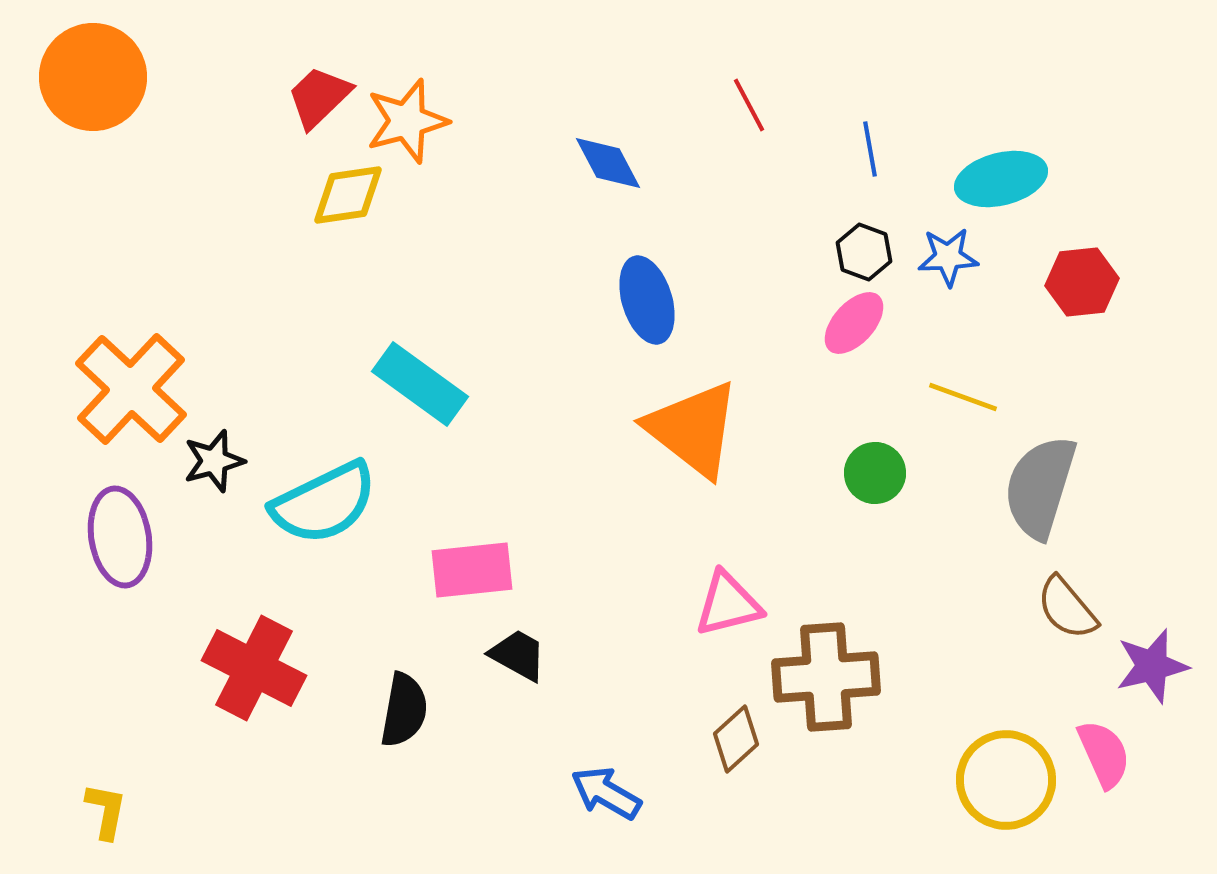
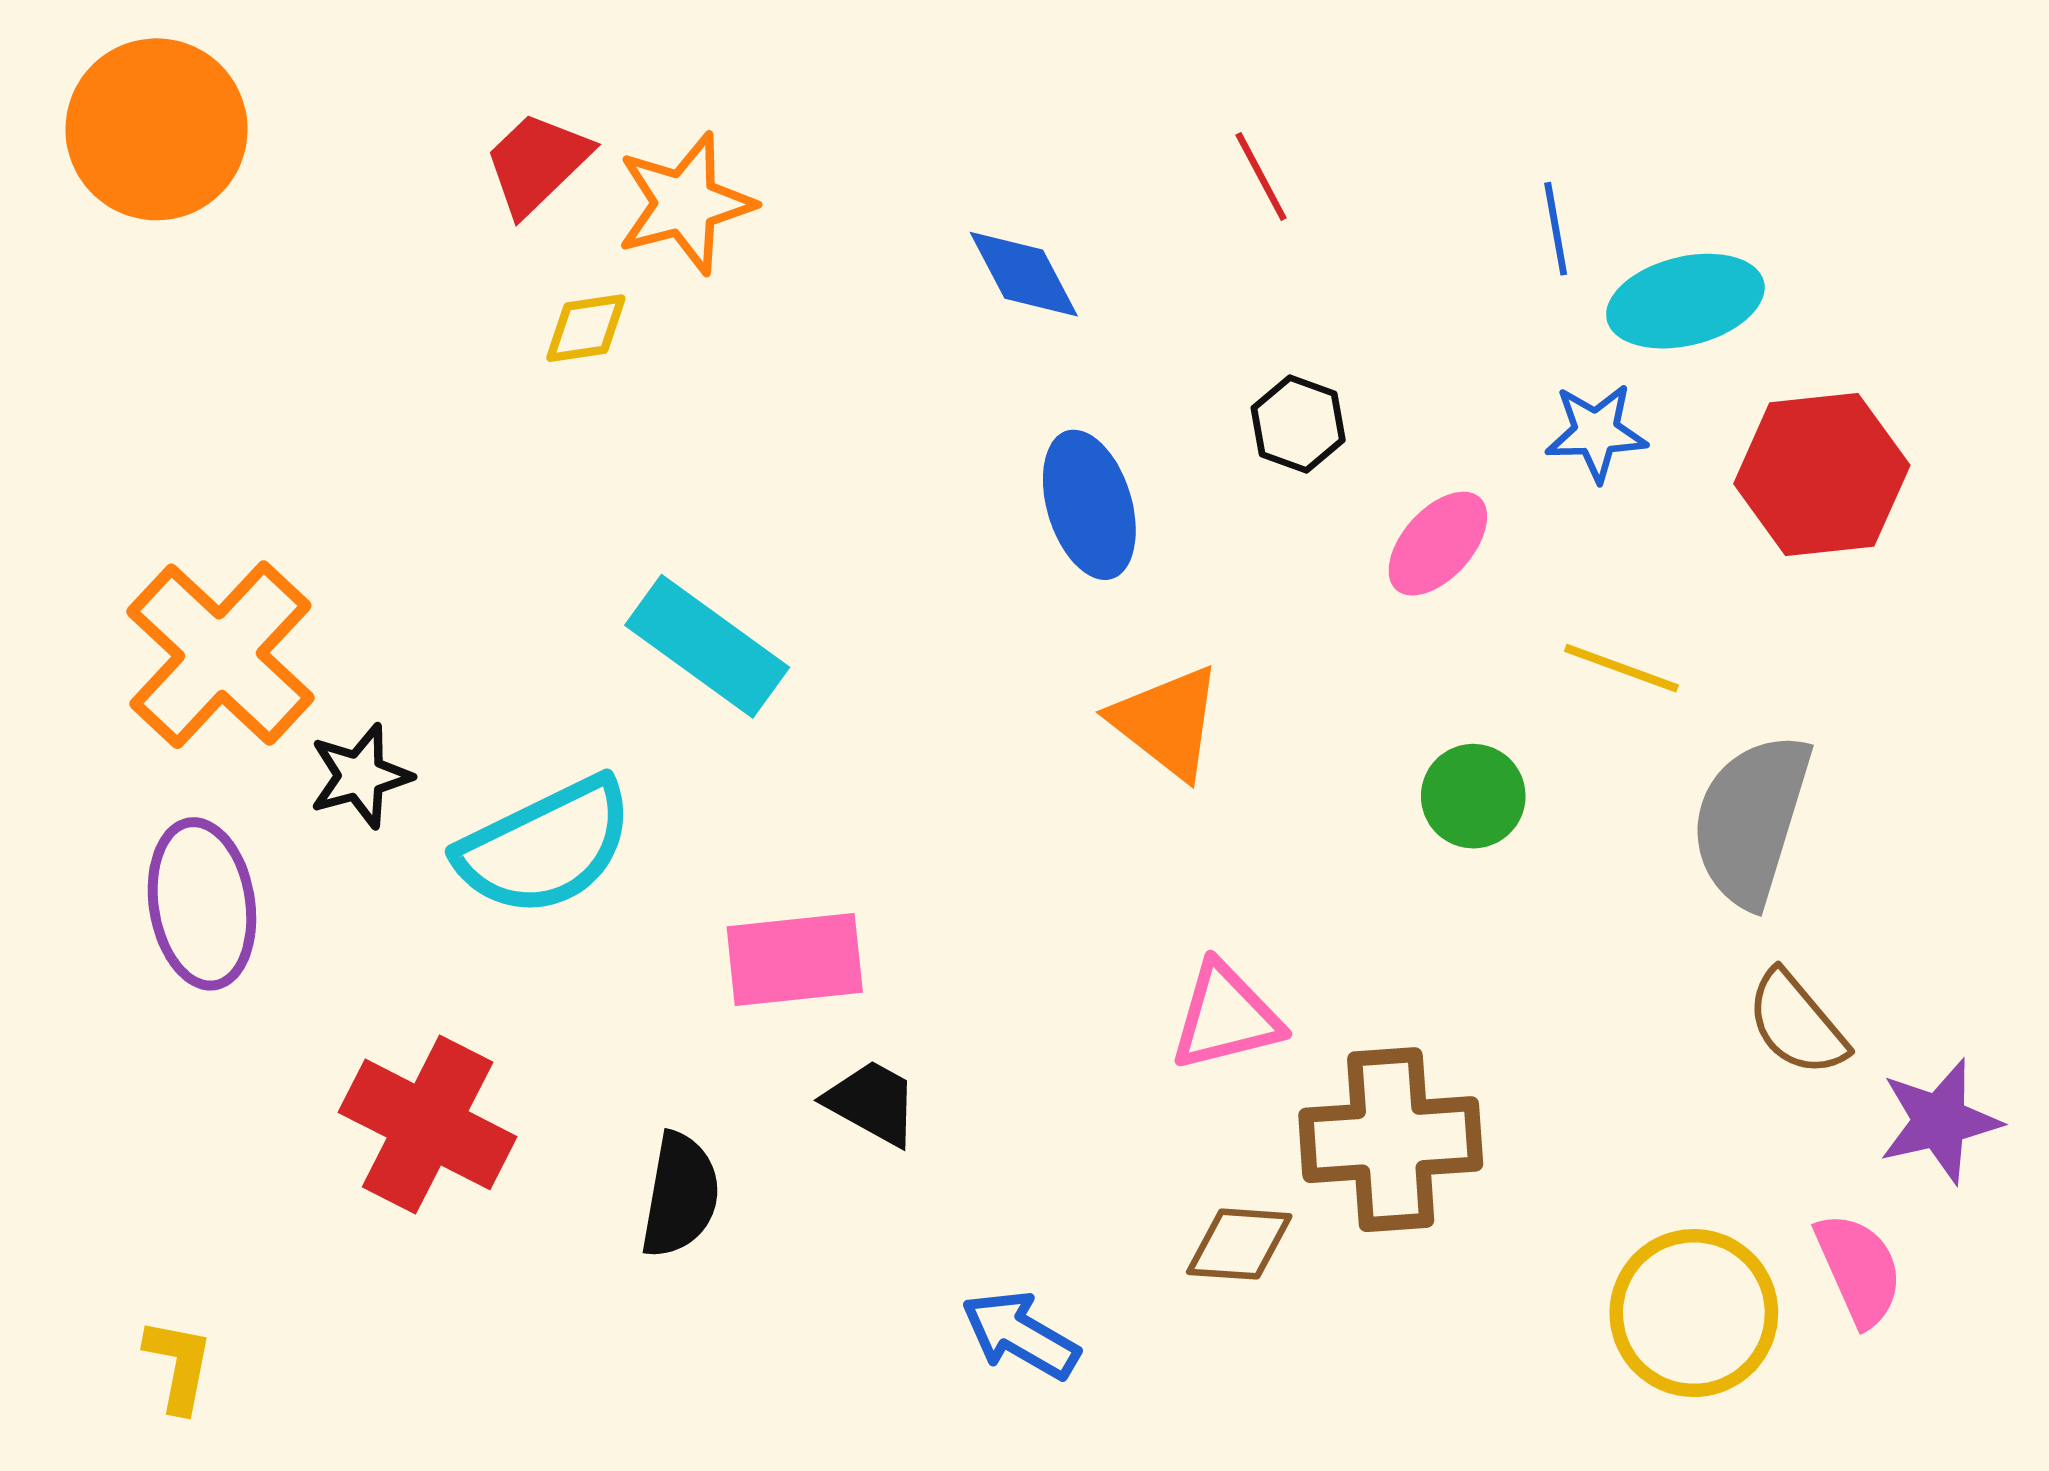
blue line: (870, 149) -> (1556, 229), moved
yellow diamond: (348, 195) -> (586, 328), size x0.7
black hexagon: (864, 252) -> (1298, 424), moved
red hexagon: (1082, 282) -> (1822, 475), size x1.4
orange triangle: (693, 429) -> (1167, 722), size x0.7
brown diamond: (736, 739) -> (1239, 1244), turned 46

